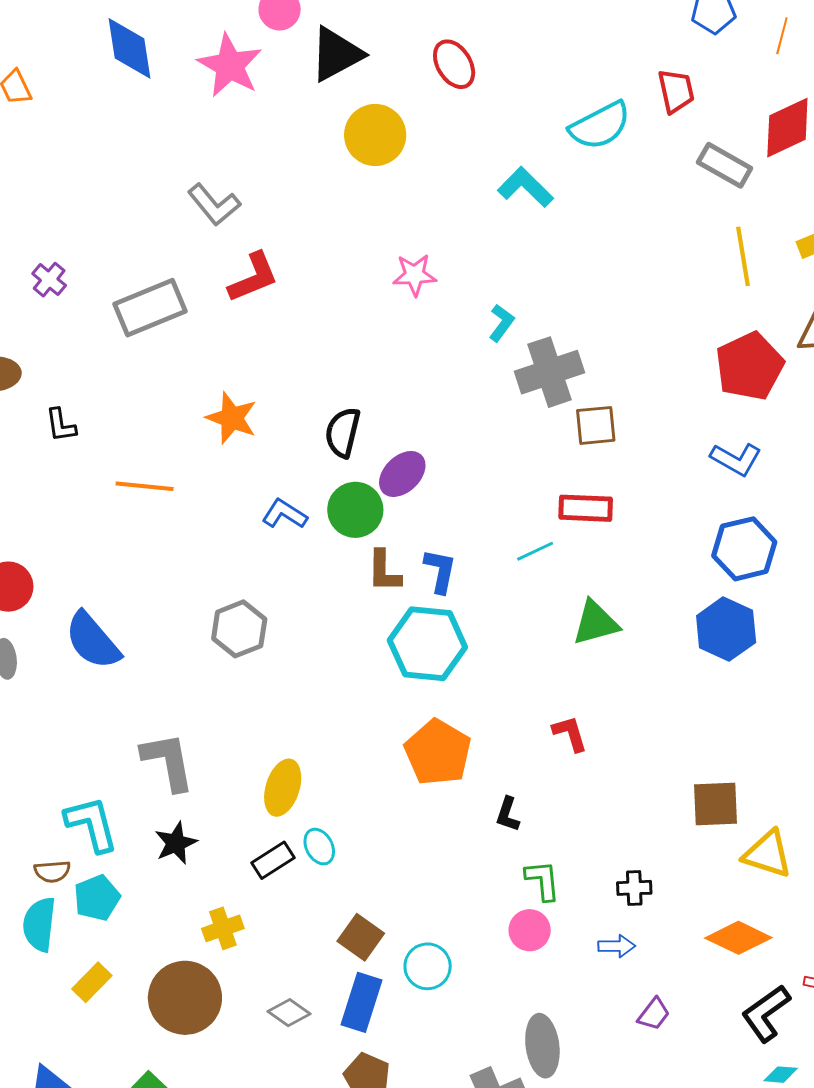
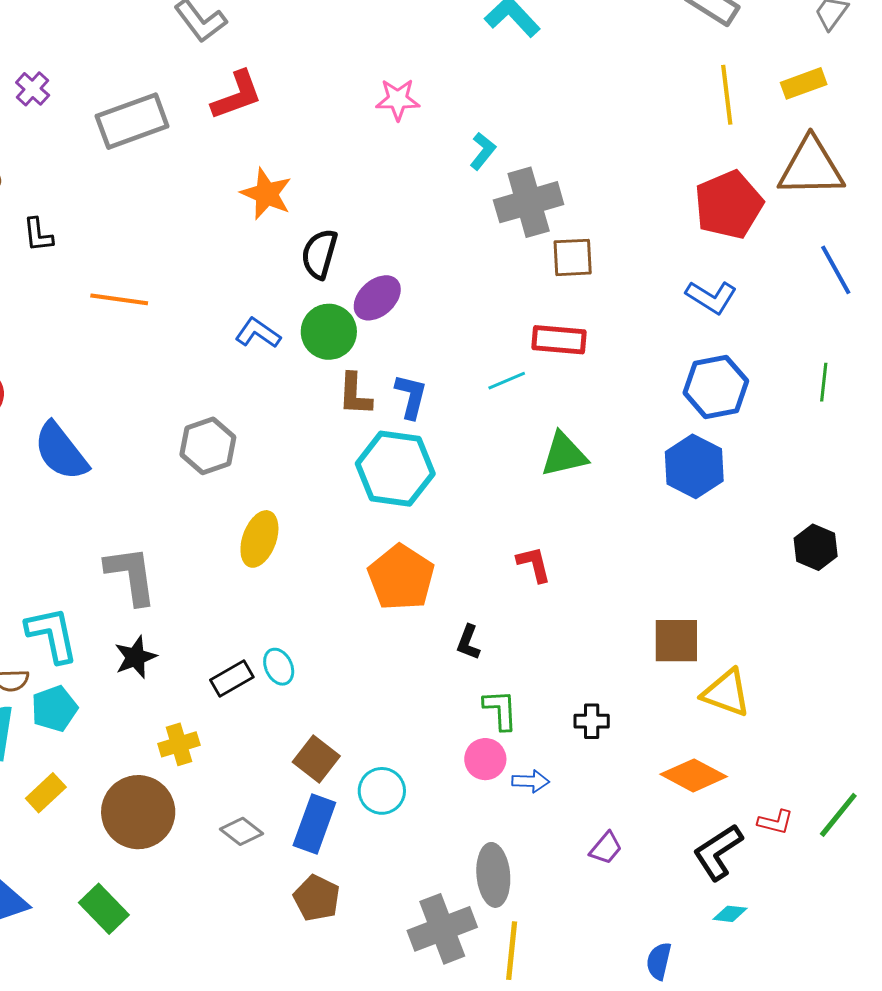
orange star: (232, 418) -> (266, 194), moved
yellow ellipse: (283, 788) -> (259, 539), moved
blue arrow: (617, 946) -> (531, 781), moved

